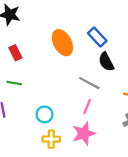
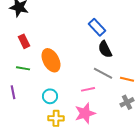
orange ellipse: (62, 43) -> (51, 60), moved
gray line: (89, 83) -> (103, 73), moved
pink line: (87, 107) -> (88, 89), turned 56

